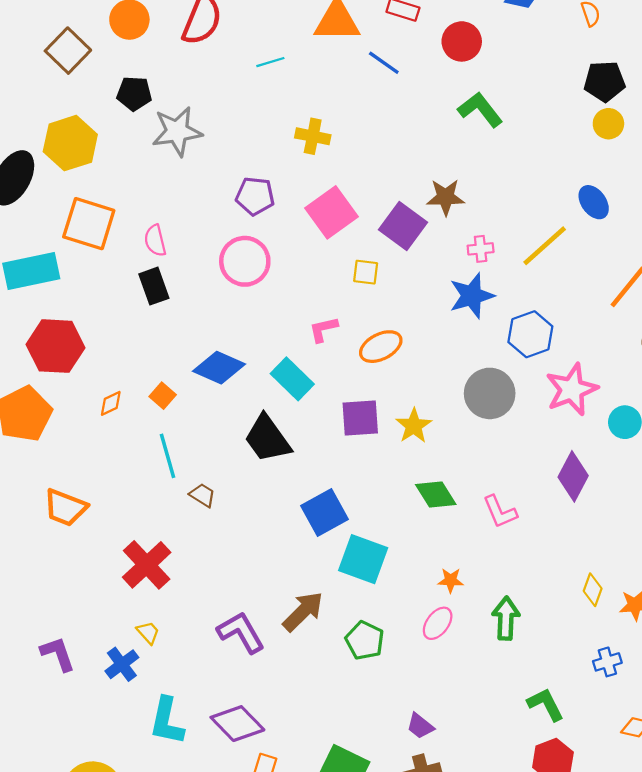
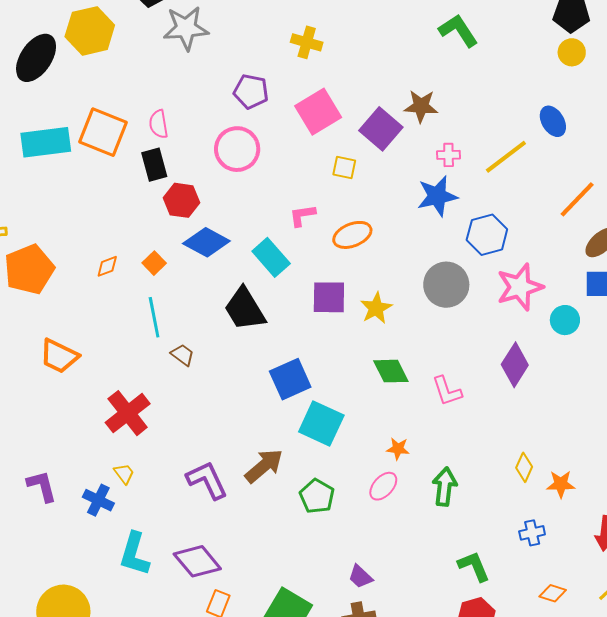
orange square: (89, 224) -> (103, 132), moved
red hexagon: (56, 346) -> (182, 200), moved, size x0.7
blue cross: (122, 664) -> (98, 500), turned -32

